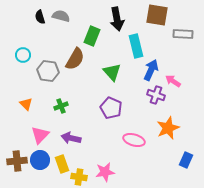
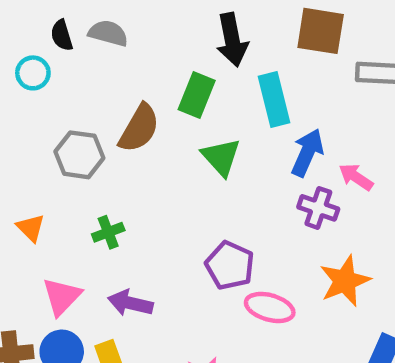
green rectangle: (92, 36) -> (197, 95), moved
cyan circle: (23, 55) -> (33, 73), moved
purple pentagon: (111, 108) -> (230, 265), moved

